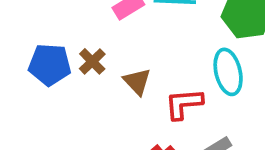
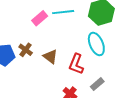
red L-shape: (184, 104) -> (76, 64), turned -55

